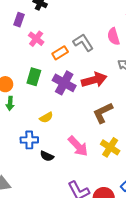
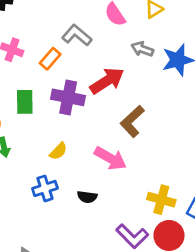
pink arrow: (78, 146) -> (110, 158), moved
yellow cross: (110, 147) -> (161, 200), moved
black semicircle: (47, 156) -> (87, 197), moved

